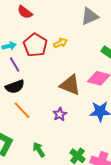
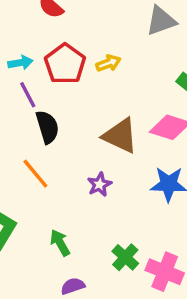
black semicircle: (15, 87) -> (47, 127), moved, turned -90

